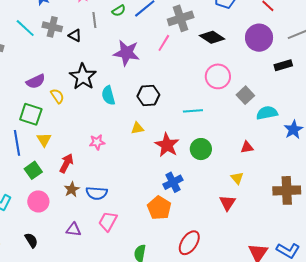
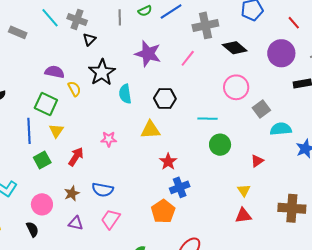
black triangle: (75, 35) -> (89, 39), moved, turned 40
pink line: (164, 43) -> (188, 58), moved
purple semicircle: (36, 81) -> (55, 72), turned -150
yellow triangle: (137, 128) -> (150, 130), size x1.5
red star: (167, 145) -> (168, 162), moved, size x0.7
red triangle: (247, 147) -> (257, 161), turned -32
green circle: (201, 149) -> (220, 145), moved
brown star: (72, 189) -> (72, 193), moved
pink circle: (38, 201) -> (42, 204), moved
red triangle: (227, 203) -> (243, 216), moved, turned 42

